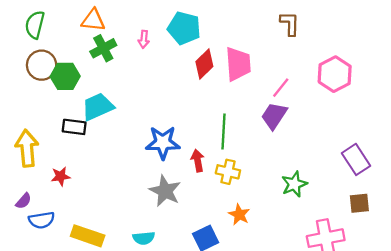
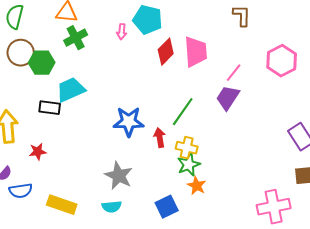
pink arrow: (144, 39) -> (122, 32), moved
green line: (223, 131) -> (183, 112), turned 32
green star: (294, 184) -> (189, 165), moved
gray star: (165, 191) -> (119, 176), moved

